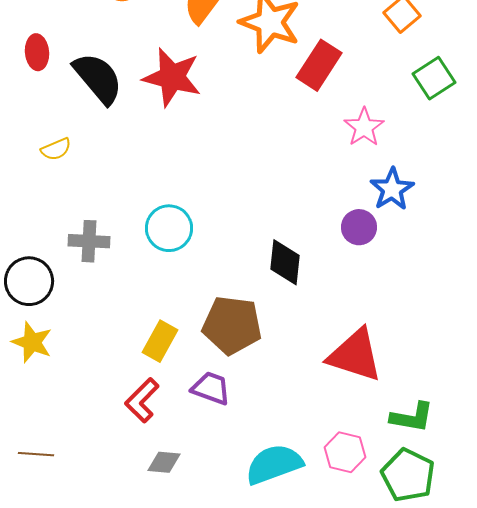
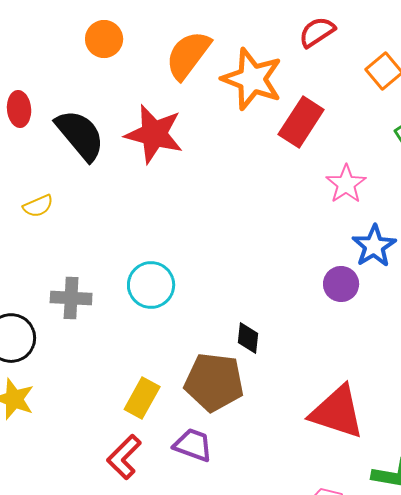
black diamond: (285, 262) -> (248, 338), moved, size x0.7

